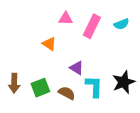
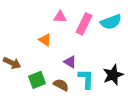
cyan semicircle: (121, 24) -> (111, 22), size x1.5
brown arrow: (14, 83) -> (12, 63), moved, turned -66

